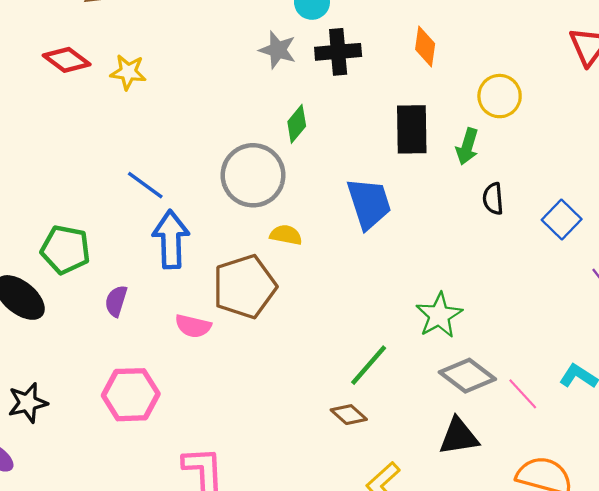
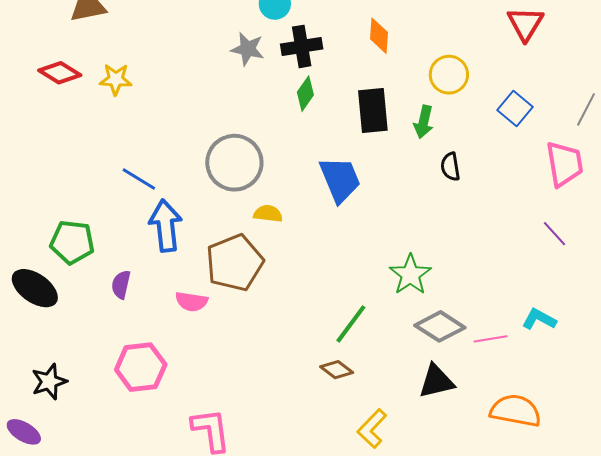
green diamond: (297, 124) -> (305, 94), moved
blue square: (562, 219) -> (515, 108), moved
pink line: (523, 394) -> (491, 339), turned -52

